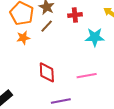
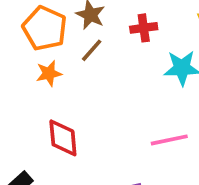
red diamond: (47, 72) -> (63, 138), moved

